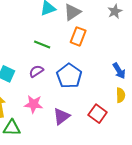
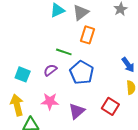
green line: (42, 45) -> (64, 52), moved

